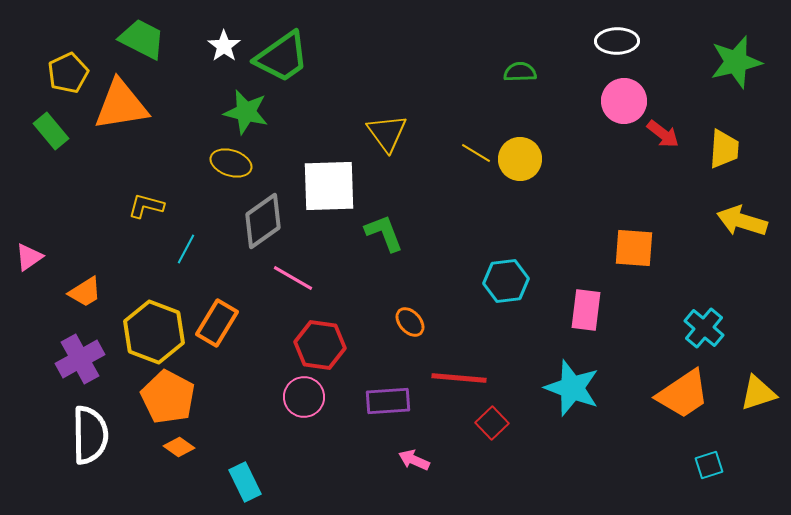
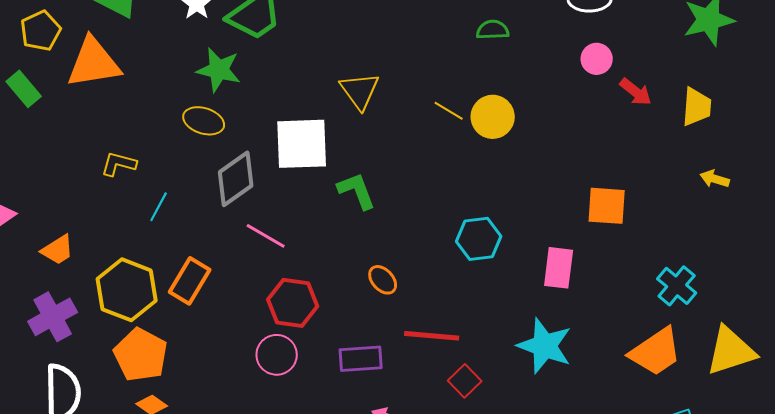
pink circle: (624, 101) -> (597, 59), size x0.7
yellow arrow: (742, 221) -> (715, 179), size x0.6
yellow triangle: (758, 393) -> (731, 351), size x1.4

